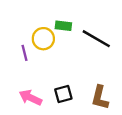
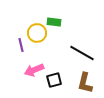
black line: (96, 39) -> (82, 53), moved
pink arrow: (30, 98) -> (34, 70), moved, turned -48

